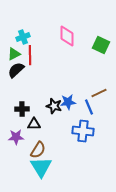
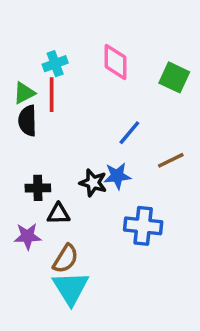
cyan cross: (23, 37) -> (55, 64), moved
black semicircle: (16, 70) -> (28, 121), turned -48
blue line: (89, 107) -> (129, 133), moved, turned 63

